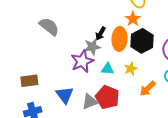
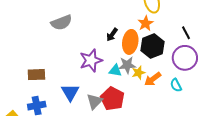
gray semicircle: (49, 26) -> (61, 23), turned 115
gray star: (92, 47) -> (127, 65), moved
orange arrow: (148, 89) -> (153, 79), moved
gray triangle: (90, 102) -> (95, 101), turned -30

